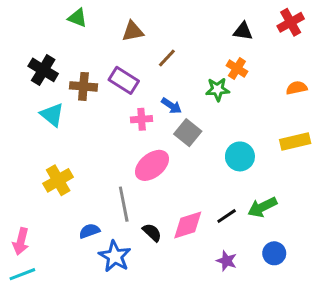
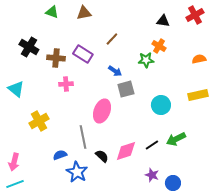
brown triangle: (133, 31) -> (84, 13), moved
cyan triangle: (52, 115) -> (16, 89), moved
pink cross: (142, 119) -> (66, 84), moved
gray square: (188, 133) -> (126, 89), turned 36
pink ellipse: (152, 165) -> (102, 111), turned -30
blue circle: (274, 253) -> (173, 183), moved

